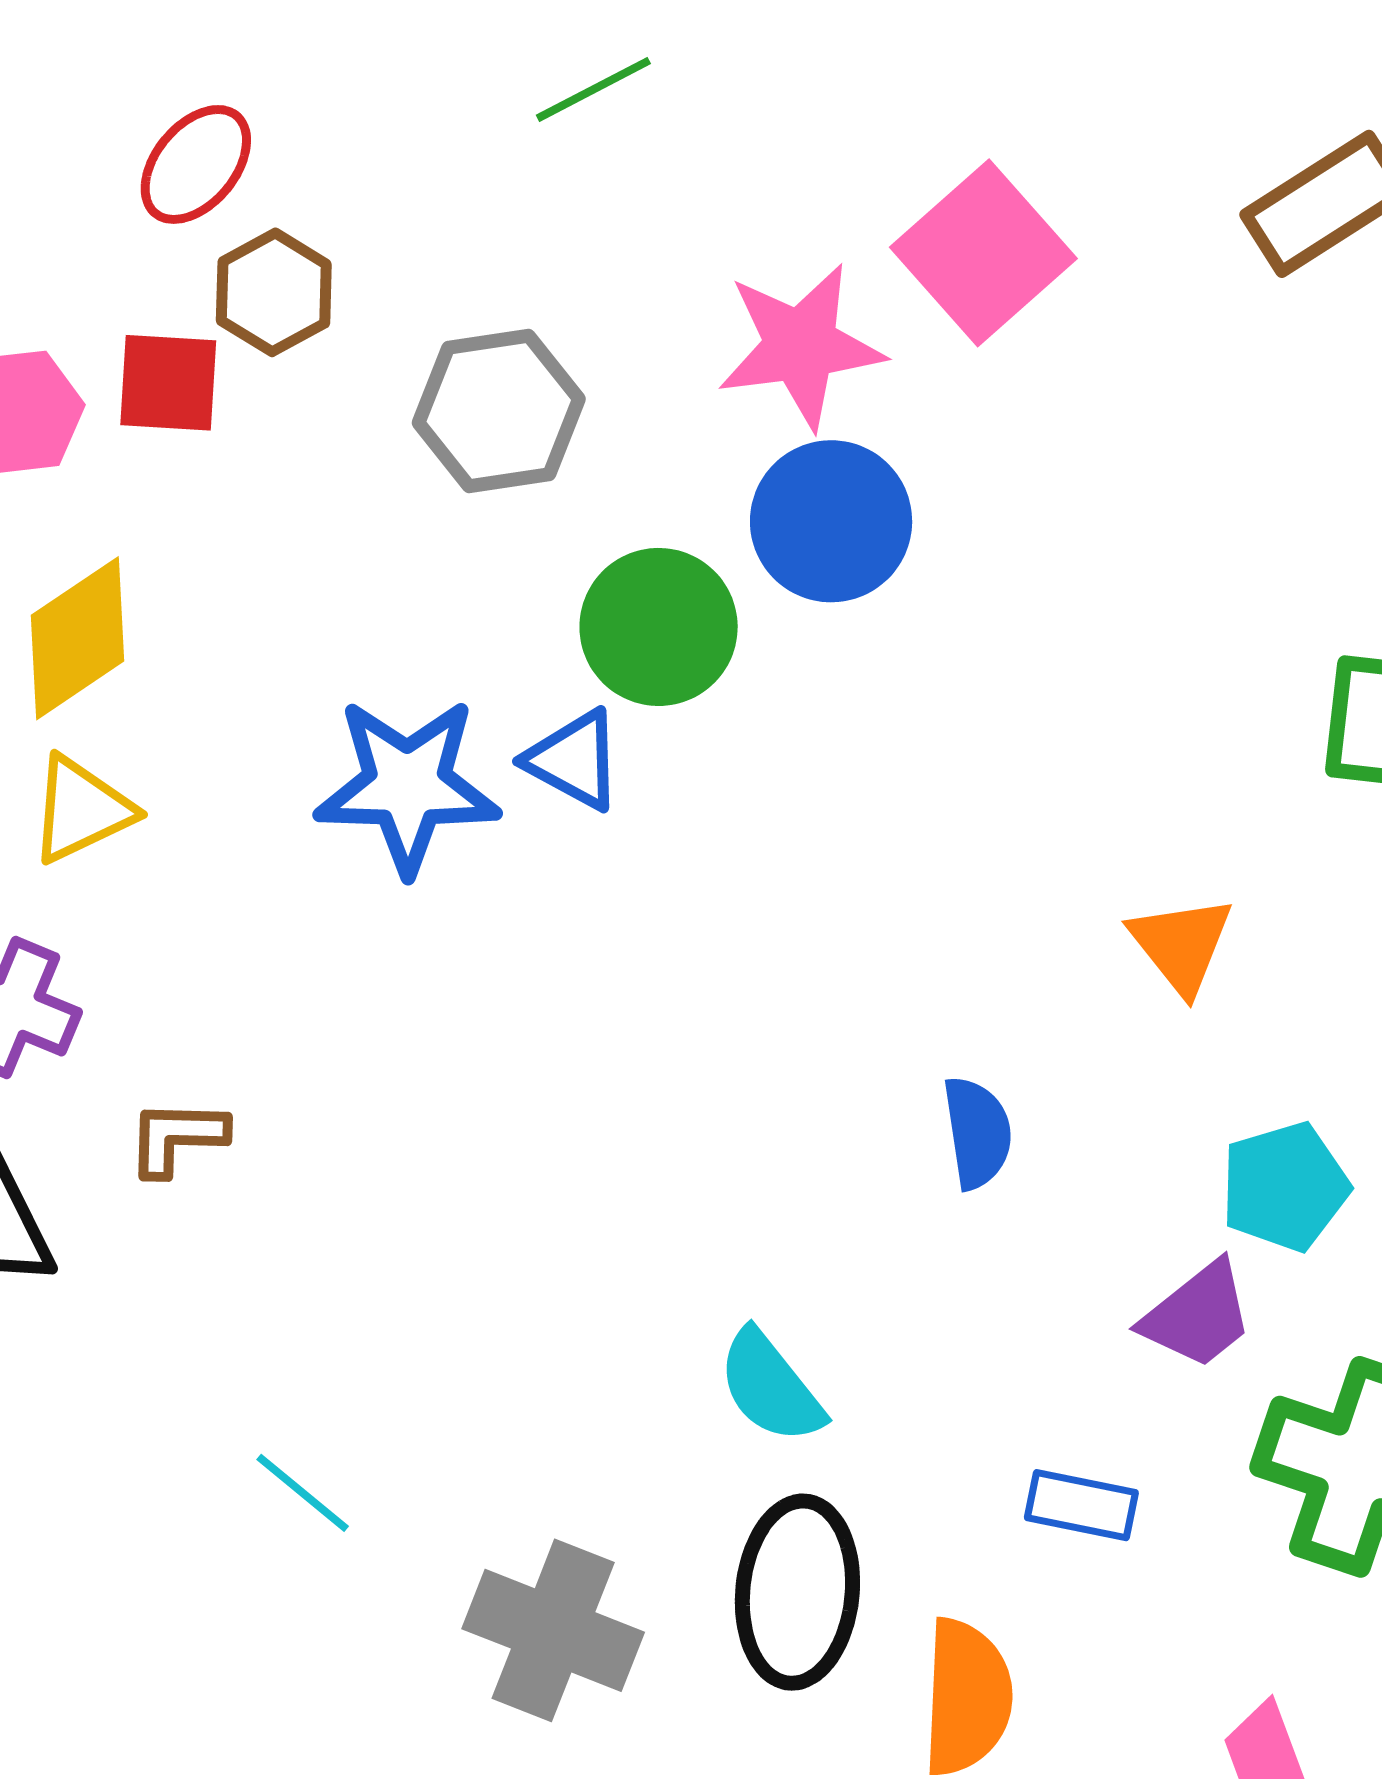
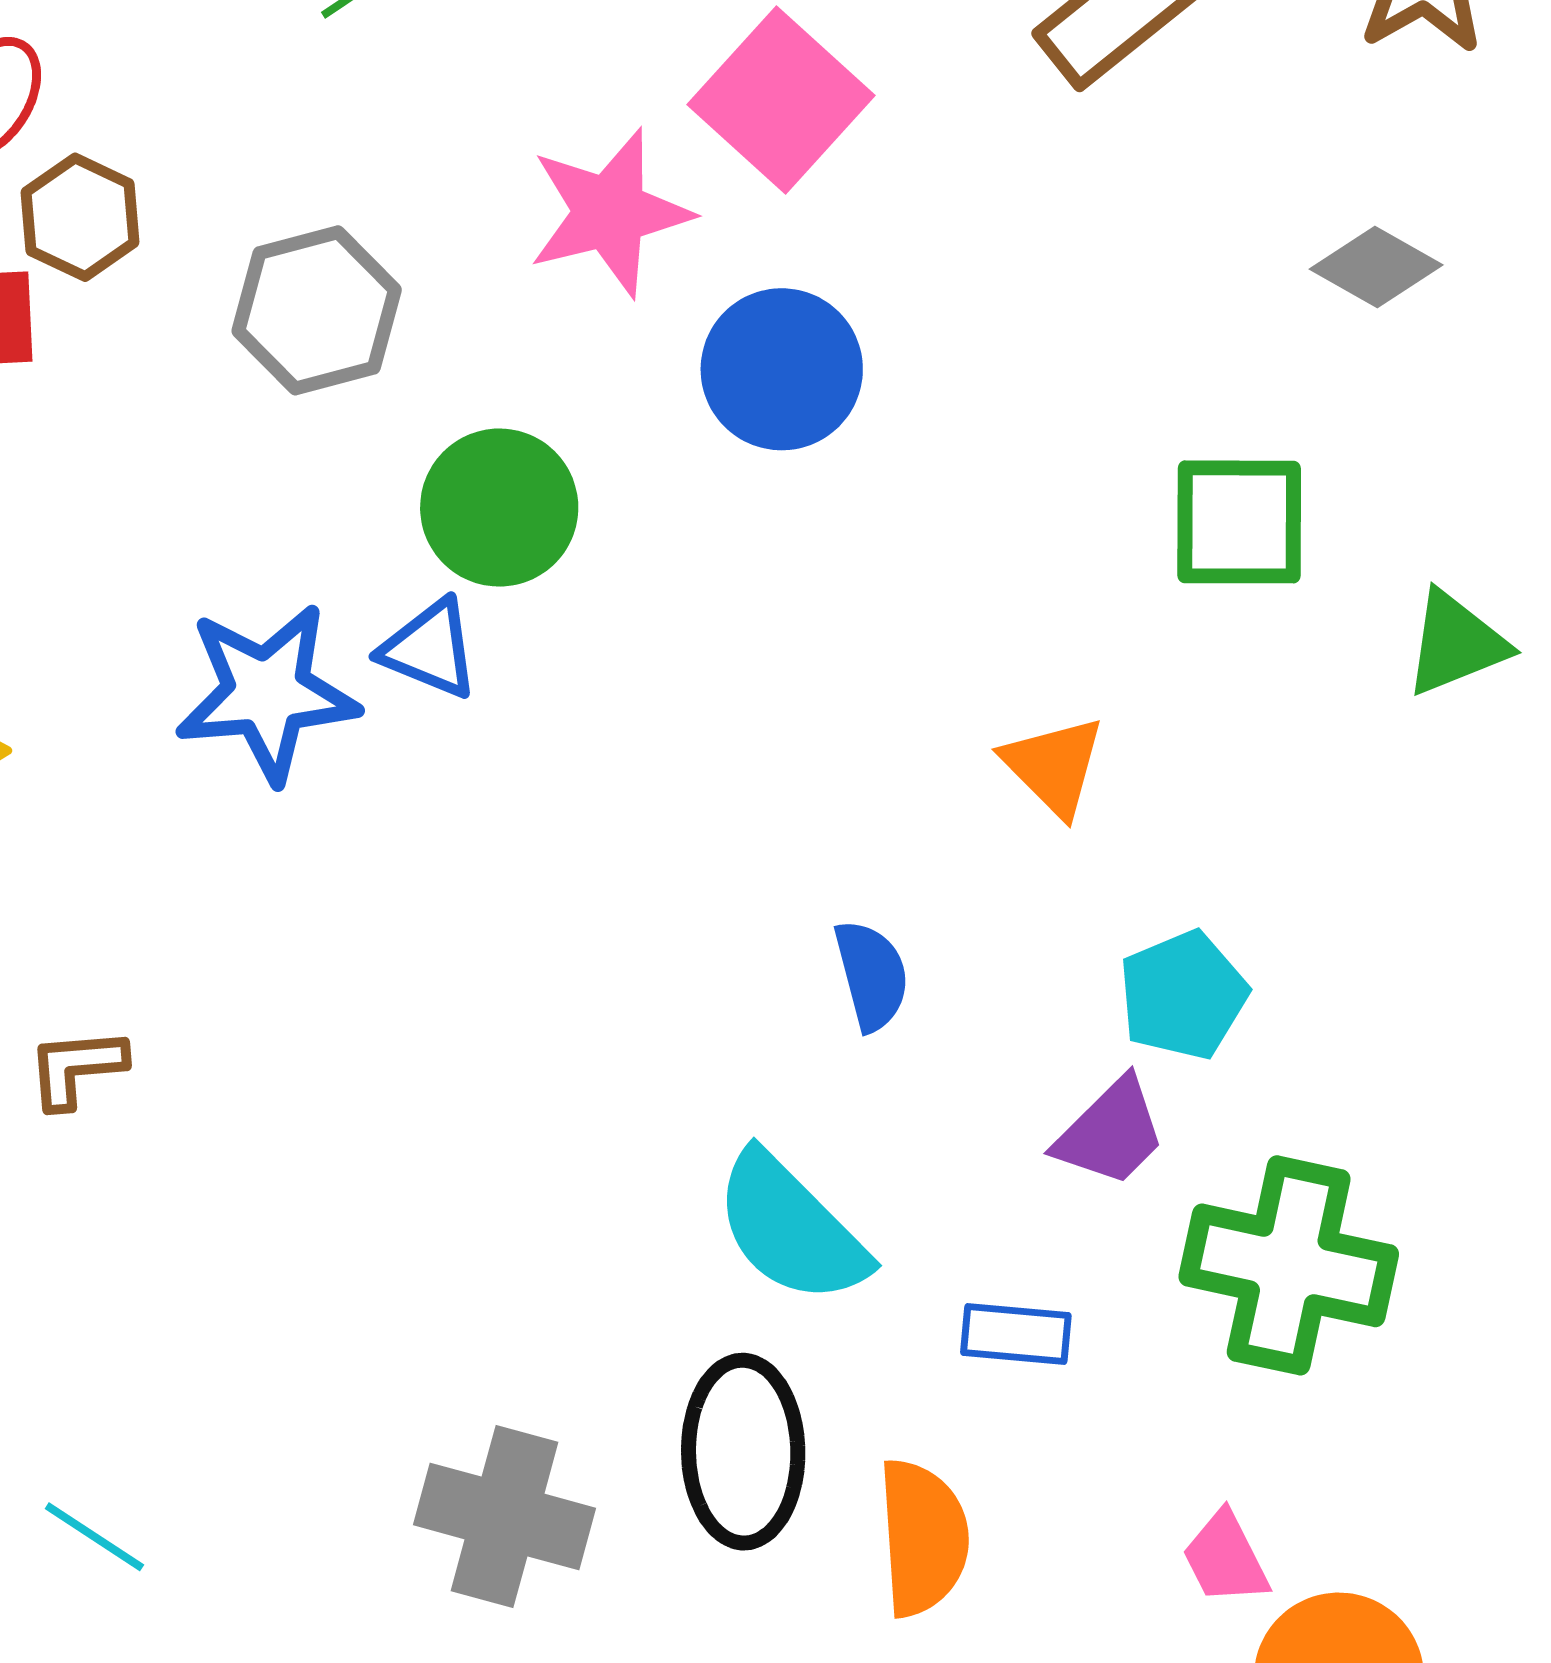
blue circle: (831, 521) -> (782, 369), moved
cyan semicircle: (770, 1387) -> (791, 1228), moved, size x1.4
cyan line: (303, 1493) -> (94, 1537), moved

